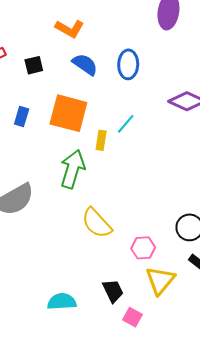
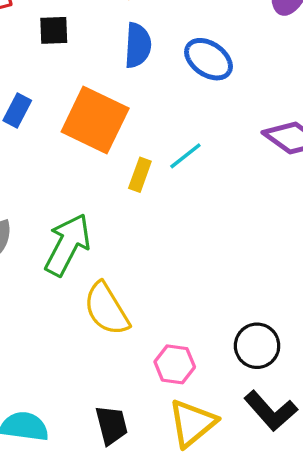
blue semicircle: (85, 64) -> (138, 45), turned 48
blue ellipse: (128, 64) -> (208, 59), turned -68
green arrow: (73, 169) -> (68, 245), moved

